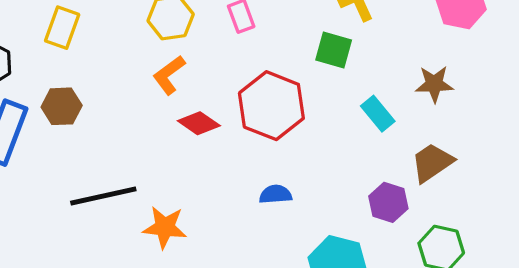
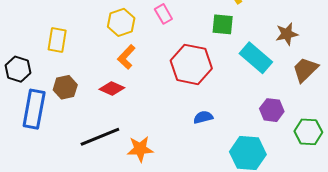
cyan rectangle: (378, 114) -> (256, 58), size x1.5
red diamond: (199, 123) -> (112, 88), moved
brown trapezoid: (432, 163) -> (305, 70), moved

